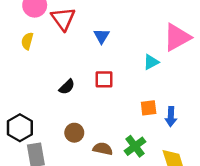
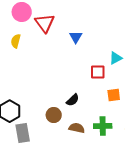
red square: (104, 79) -> (98, 72), moved
black semicircle: (67, 87) -> (73, 100), moved
green cross: (135, 146) -> (103, 126), turned 36

